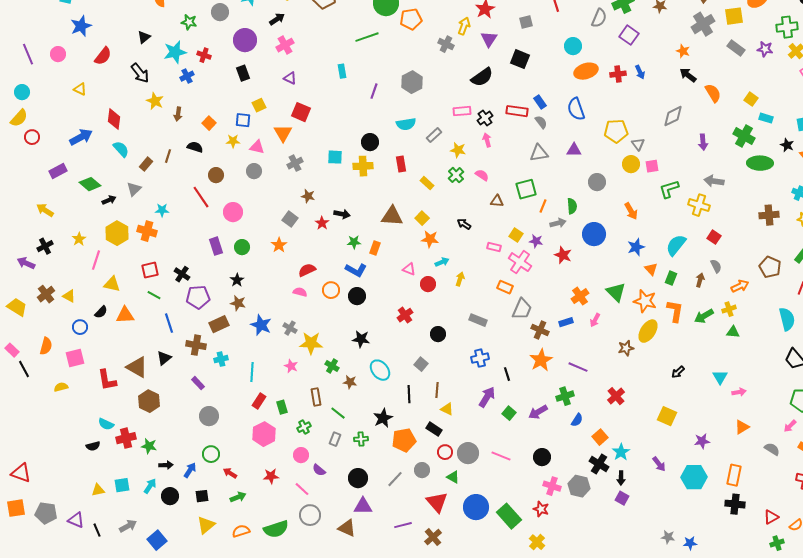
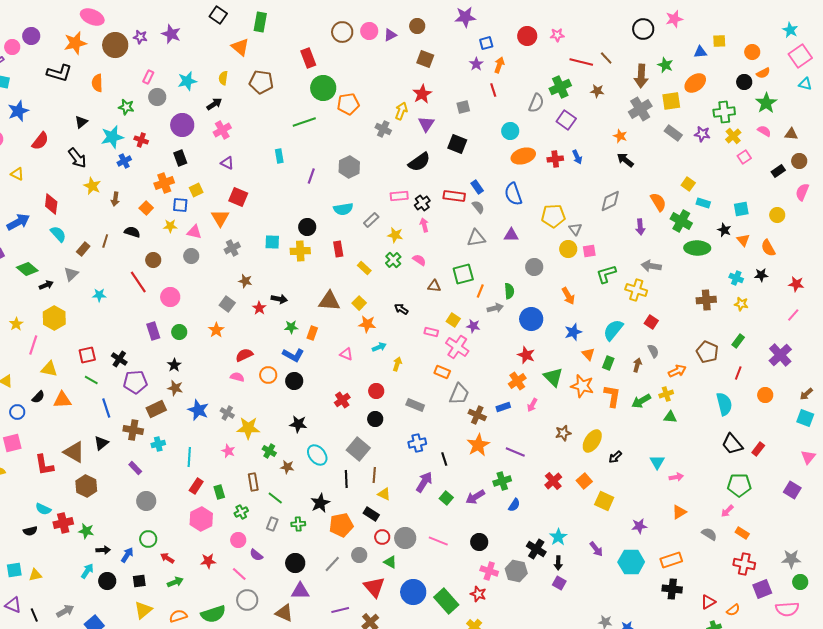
orange semicircle: (713, 93) -> (658, 202), moved
orange cross: (147, 231) -> (164, 183), moved, turned -36
red star: (563, 255) -> (526, 355), moved
red circle: (428, 284) -> (376, 391), moved
yellow ellipse: (648, 331) -> (592, 441), moved
gray square: (421, 364) -> (358, 449), size x1.6
orange square: (600, 437) -> (584, 481), moved
orange rectangle: (734, 475) -> (671, 560), turned 60
cyan square: (122, 485) -> (14, 570), moved

